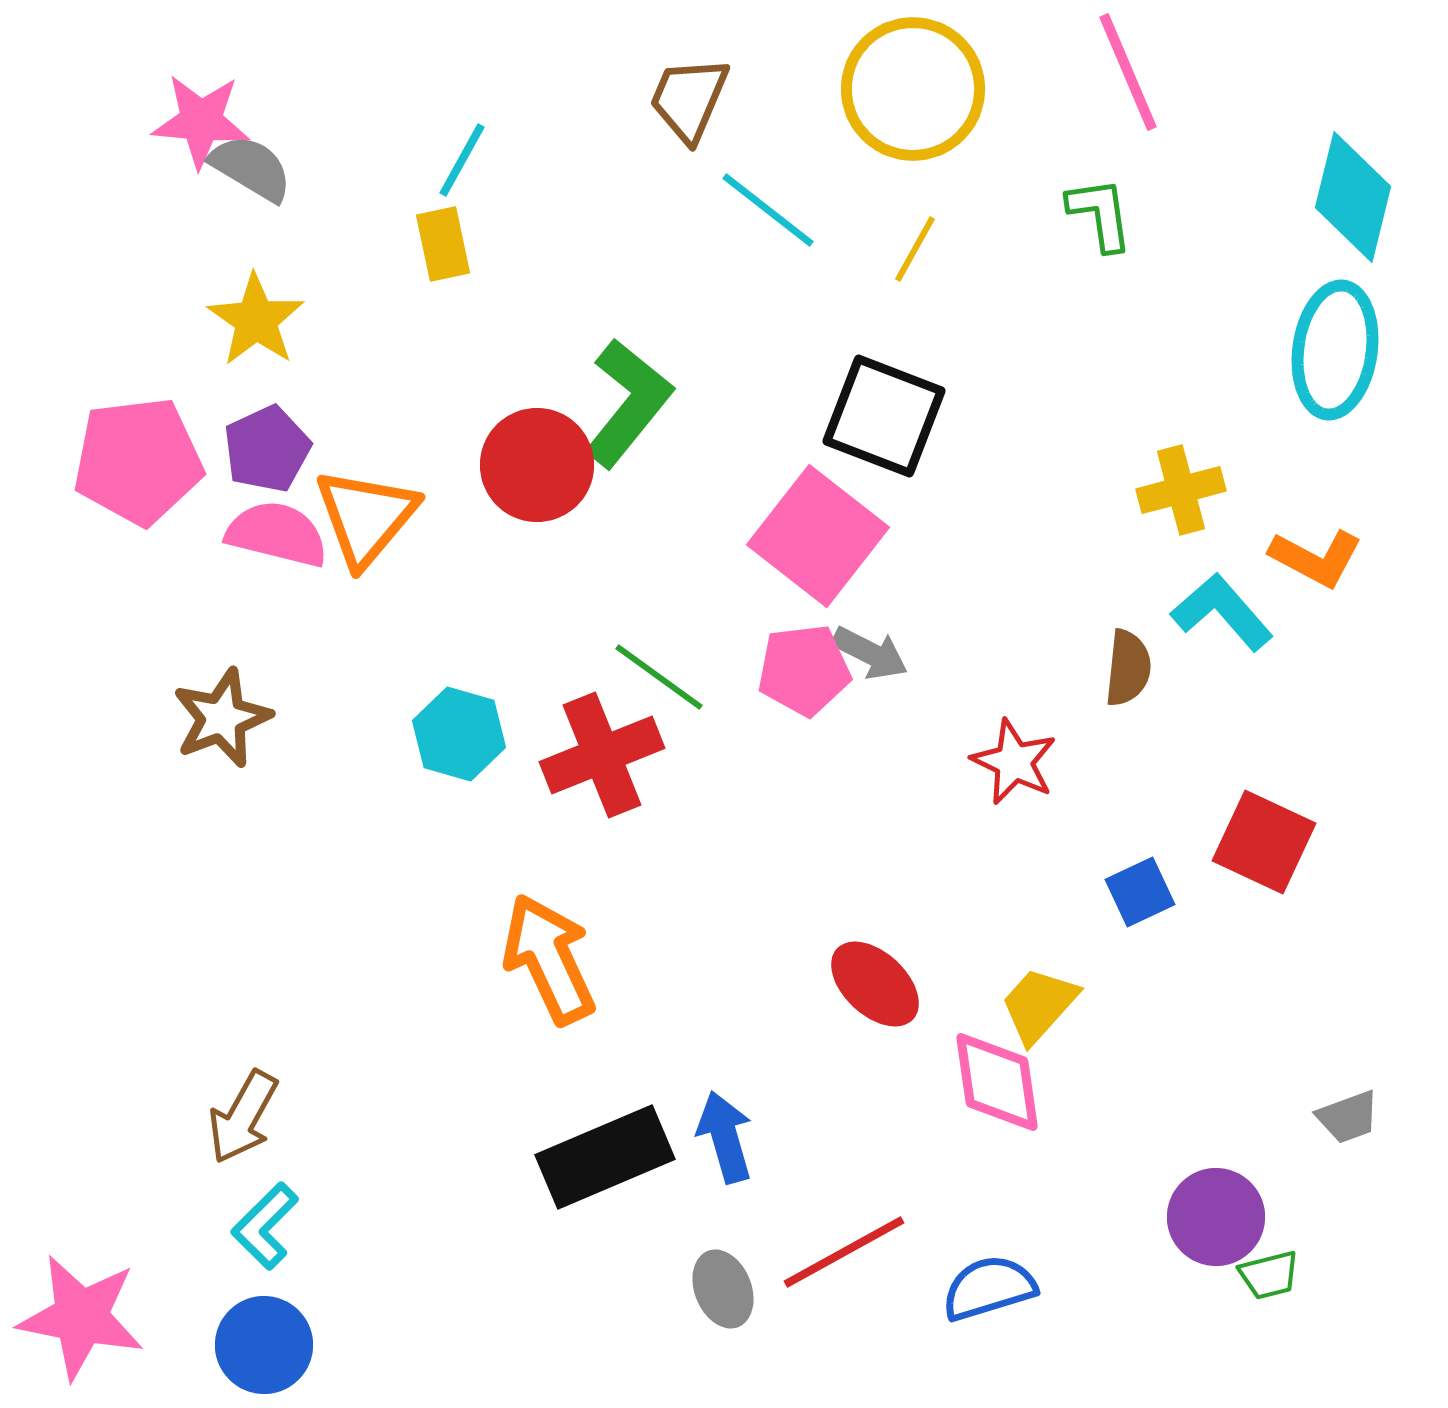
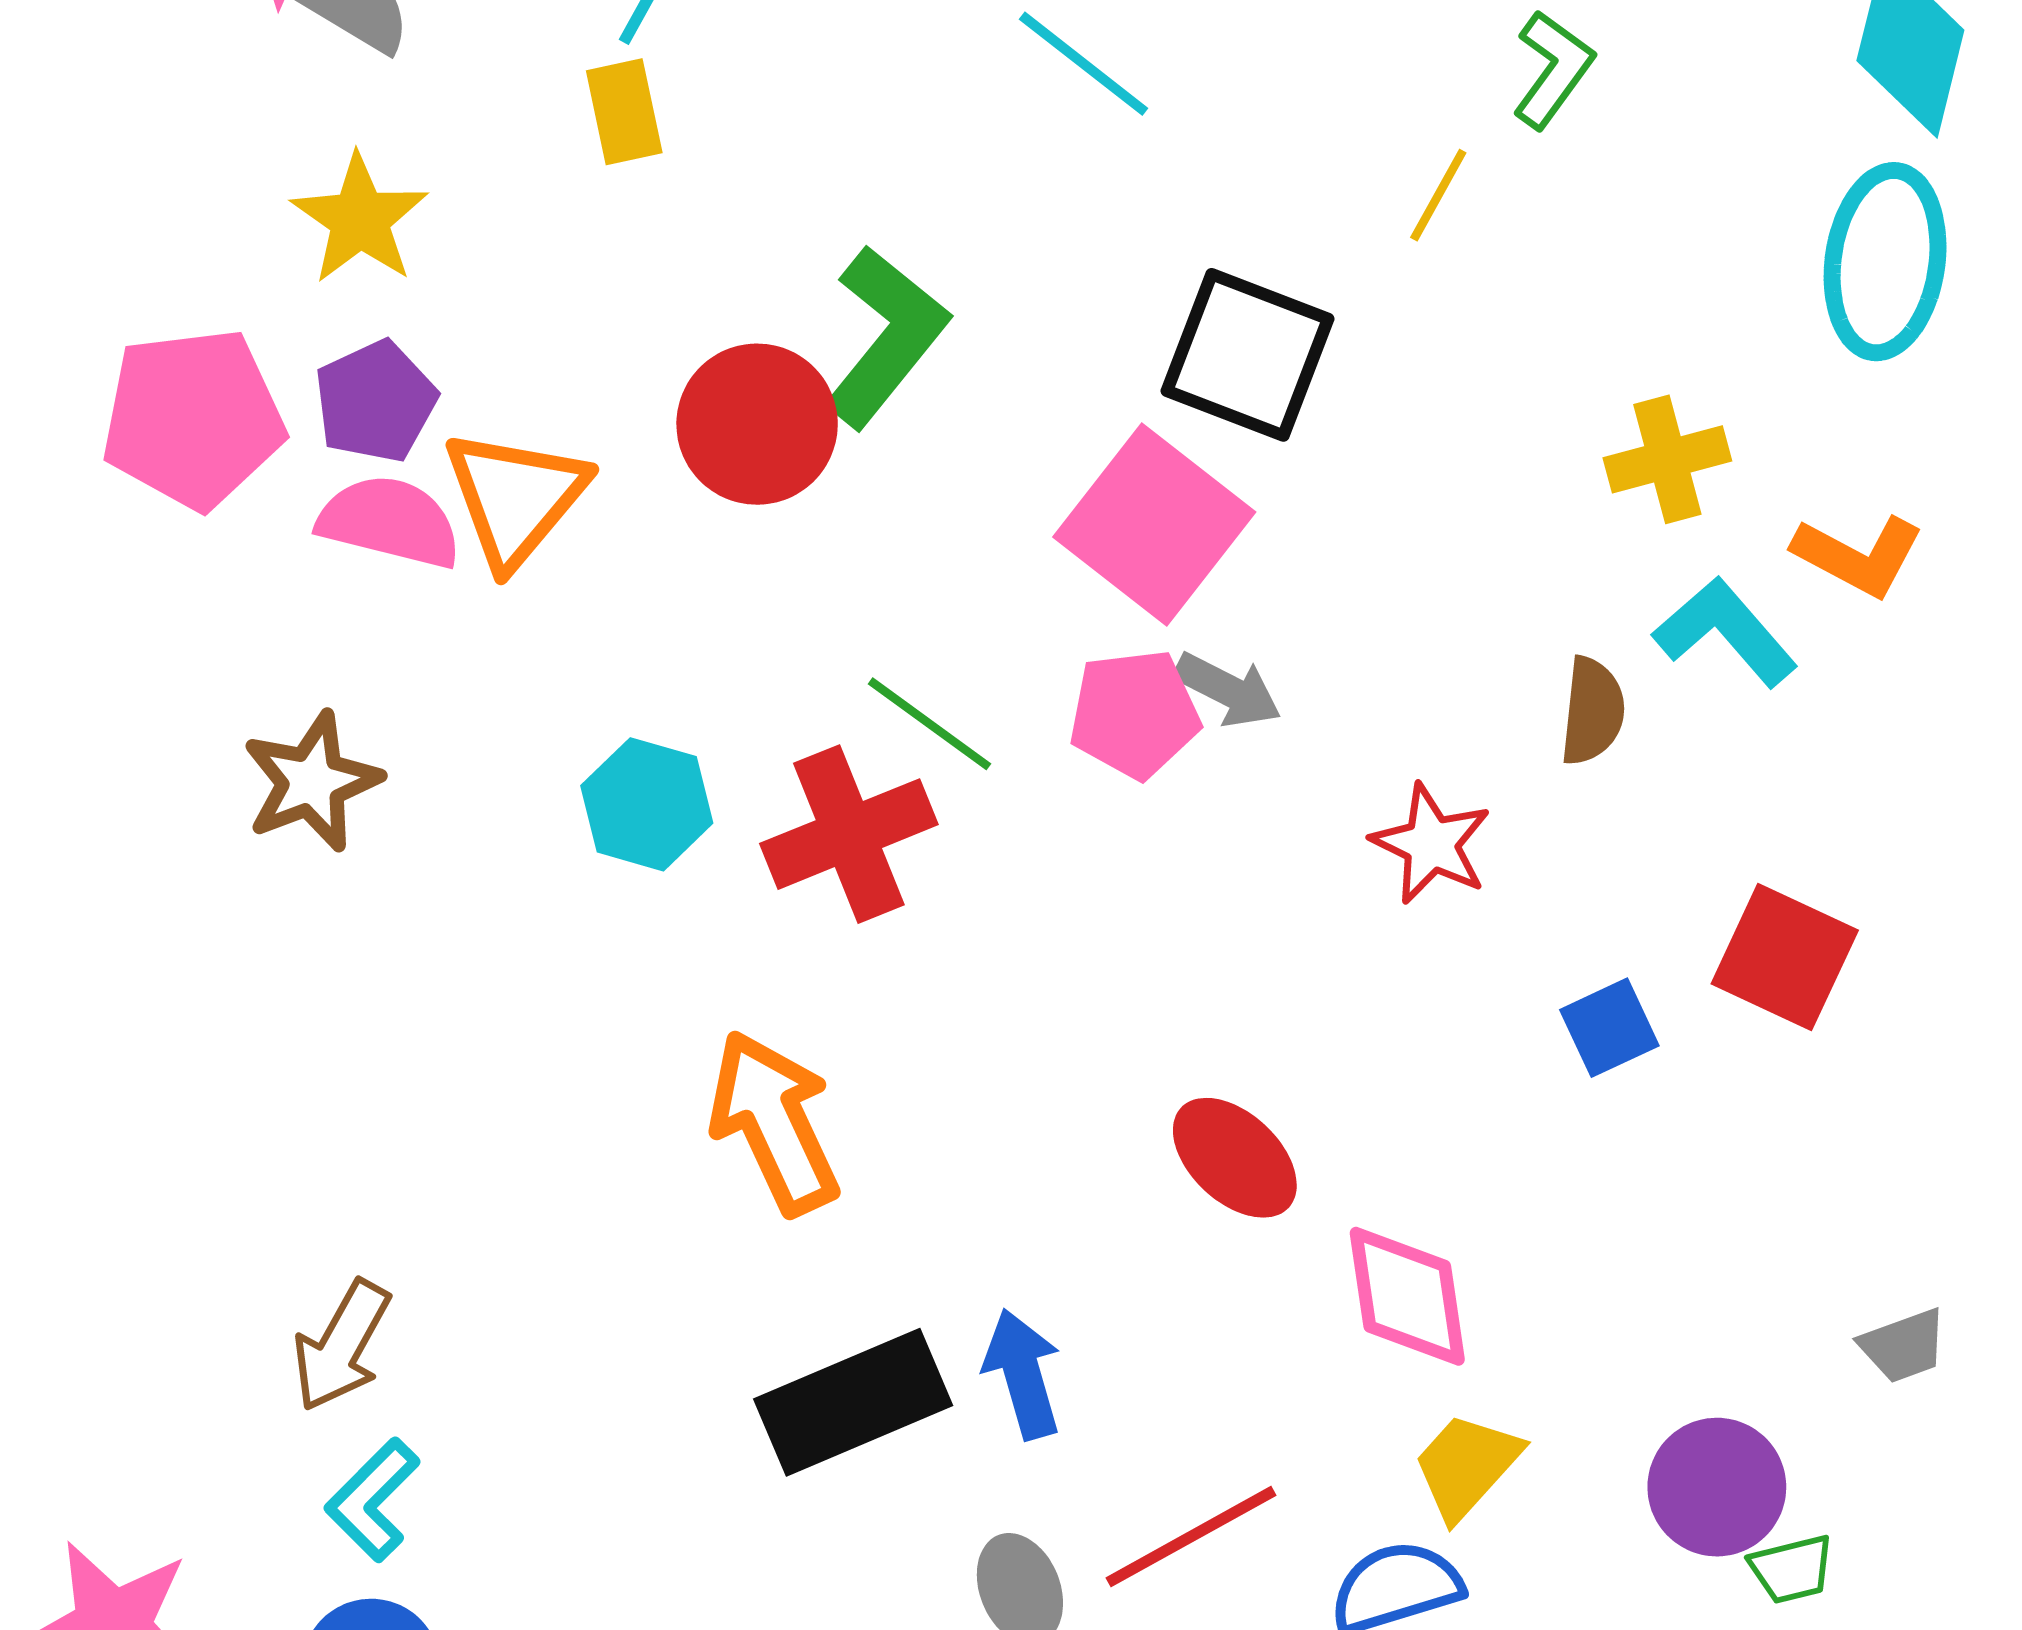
green L-shape: (1100, 214) -> (1553, 69), turned 44
yellow line: (915, 249) -> (1438, 195), moved
yellow trapezoid: (1039, 1005) -> (1467, 1466), moved

